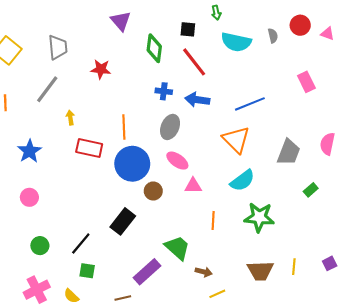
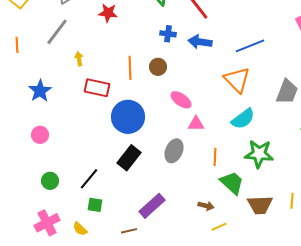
gray ellipse: (170, 127) -> (174, 151), moved
blue circle: (132, 164) -> (128, 117), moved
brown circle: (153, 191) -> (158, 67), moved
green trapezoid: (177, 248) -> (232, 183), moved

